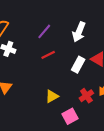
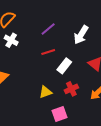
white rectangle: (78, 65) -> (64, 66), moved
red cross: (86, 96) -> (71, 89), moved

